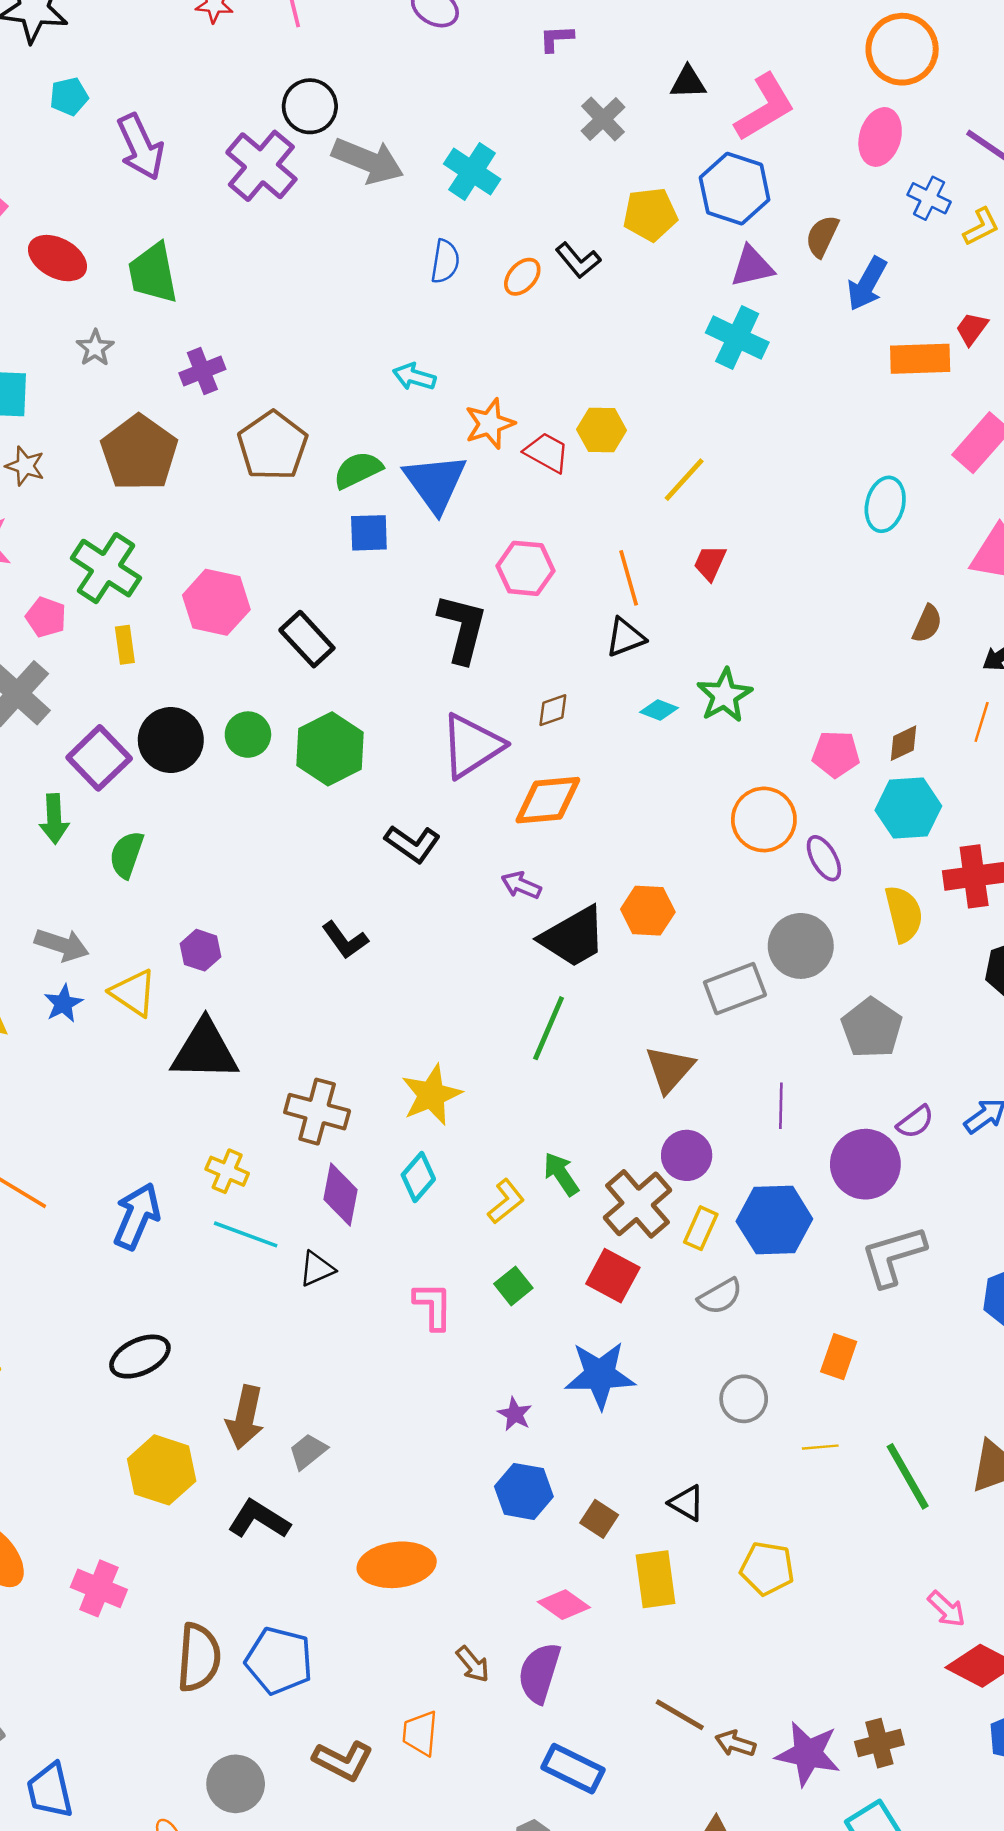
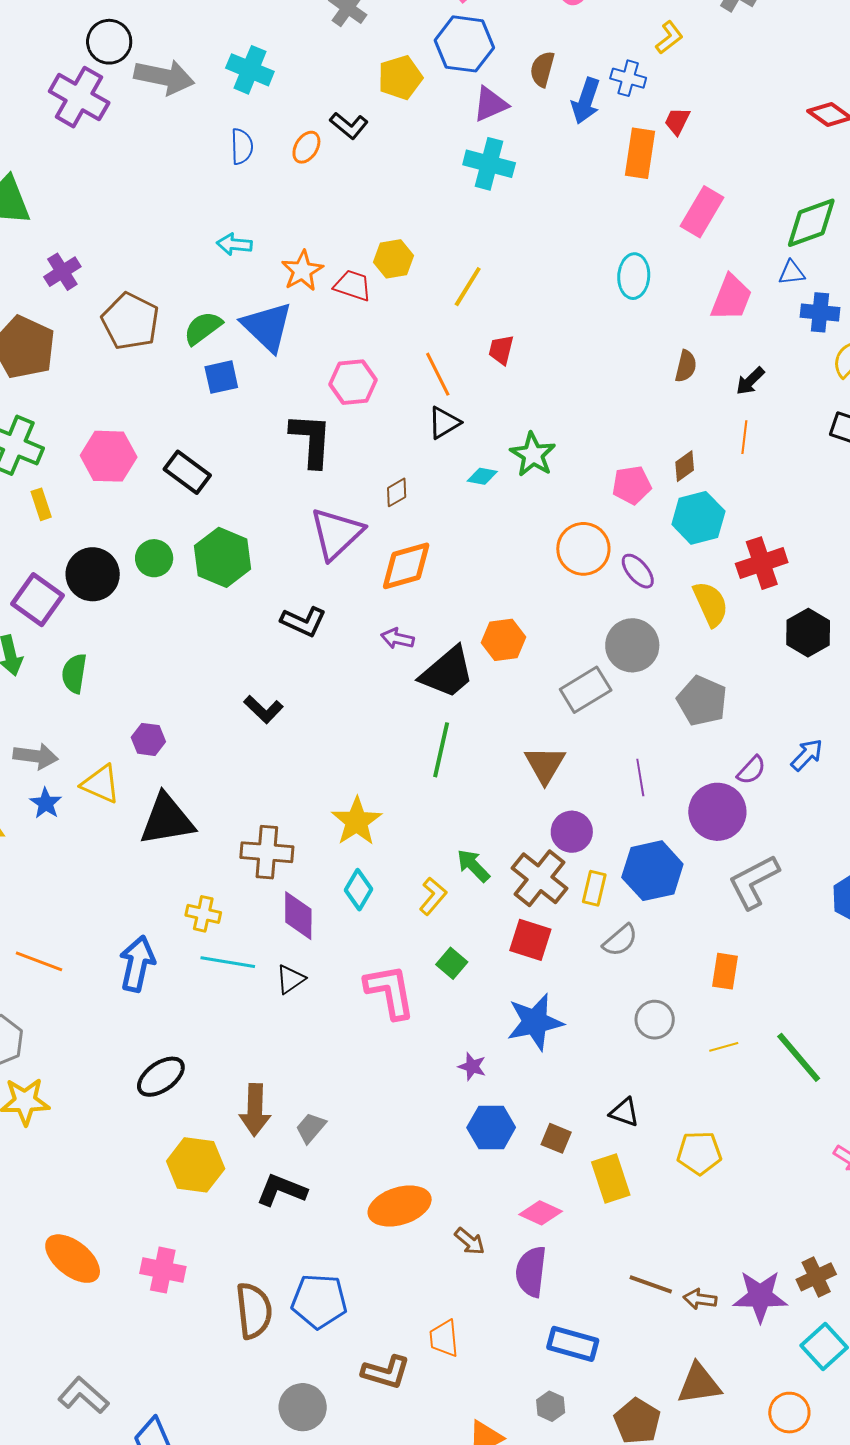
blue cross: (929, 198) -> (628, 78), moved
orange rectangle: (920, 359) -> (640, 153), turned -69
pink L-shape: (433, 1306) -> (390, 991), size x1.4
brown arrow: (473, 1664) -> (470, 1241), moved

